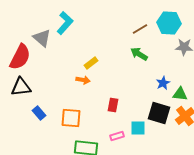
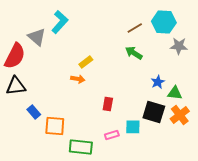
orange square: (71, 118) -> (55, 126), moved

